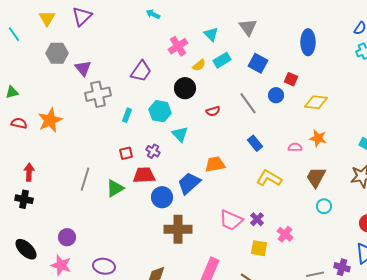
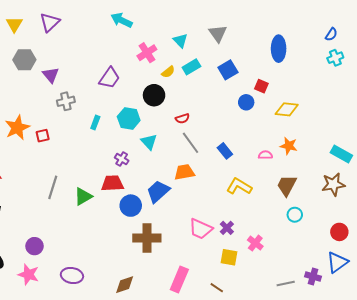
cyan arrow: (153, 14) -> (122, 20), size x1.5
blue square: (258, 63) -> (228, 70), turned 30
gray cross: (98, 94) -> (66, 101), size x0.7
gray line: (248, 103) -> (190, 143), moved
red square: (126, 153) -> (43, 136), moved

